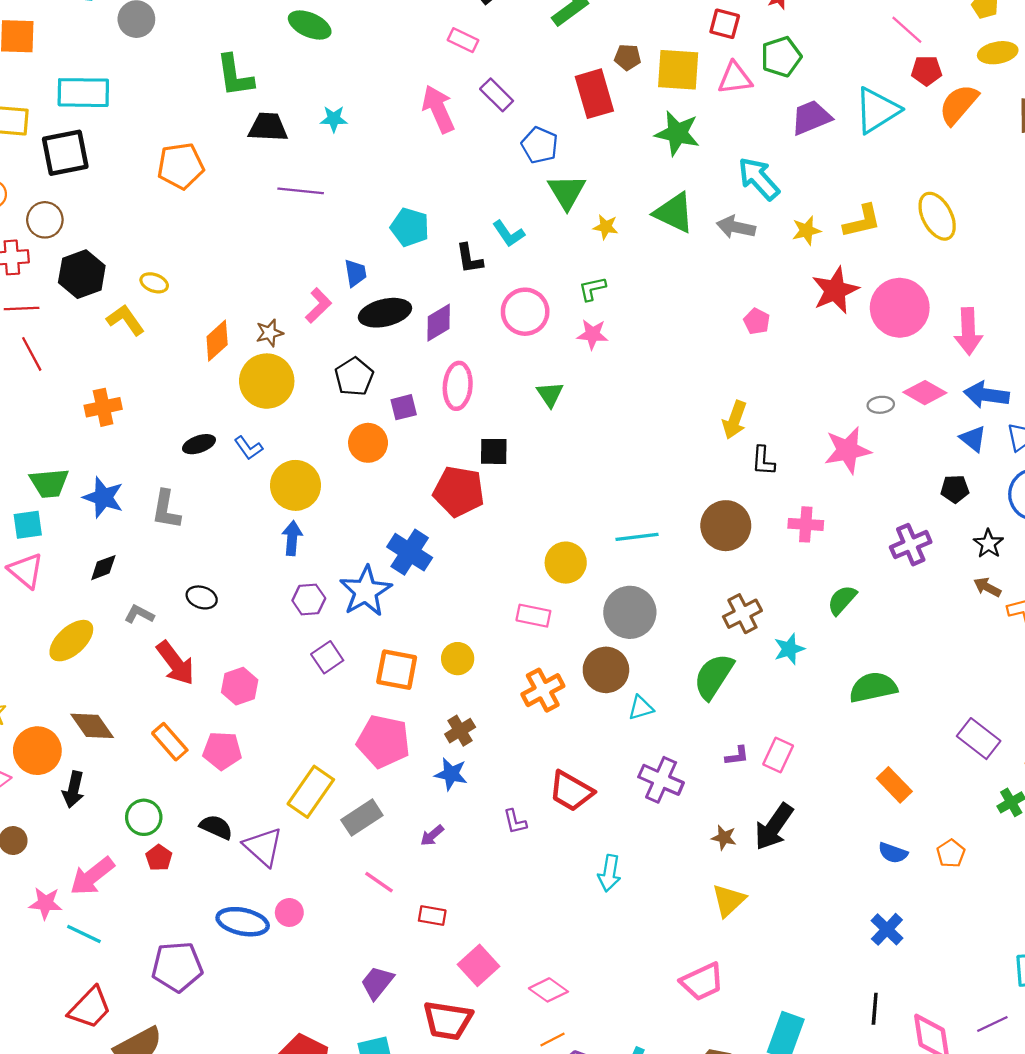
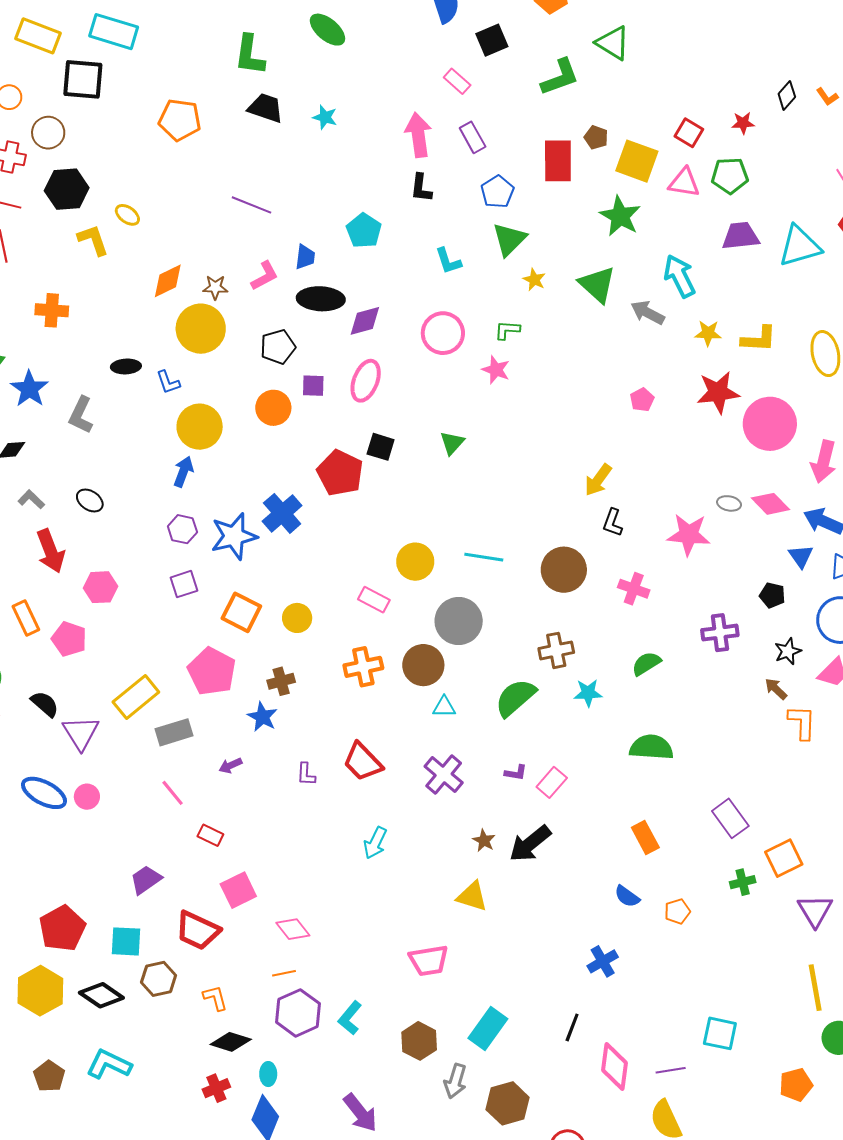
purple line: (301, 191) -> (251, 205), moved
black L-shape: (469, 259) -> (421, 188), moved
green triangle: (550, 394) -> (452, 443), moved
yellow triangle: (729, 900) -> (472, 896), turned 44

